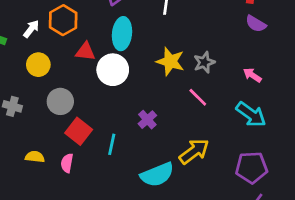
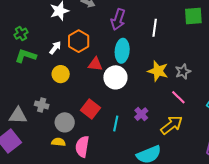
gray circle: (60, 101) -> (65, 122), moved
red square: (79, 131) -> (91, 109), moved
cyan line: (112, 144) -> (116, 124), moved
yellow arrow: (194, 151) -> (172, 125), moved
pink semicircle: (67, 163) -> (82, 147), size x1.5

